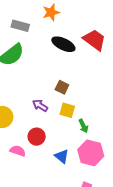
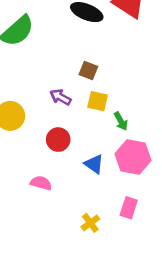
pink semicircle: (18, 151) -> (41, 183), moved

